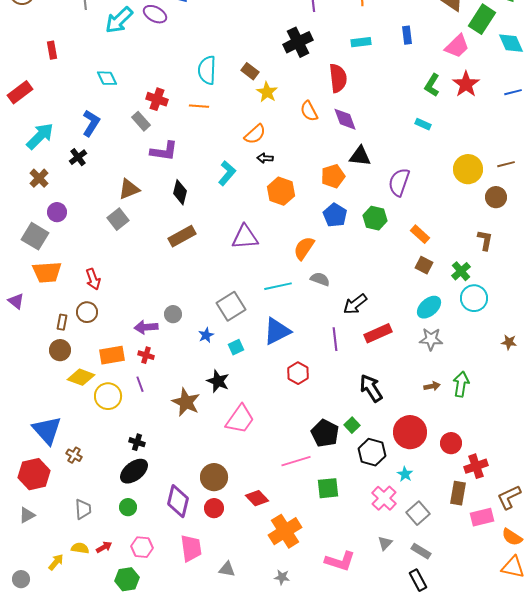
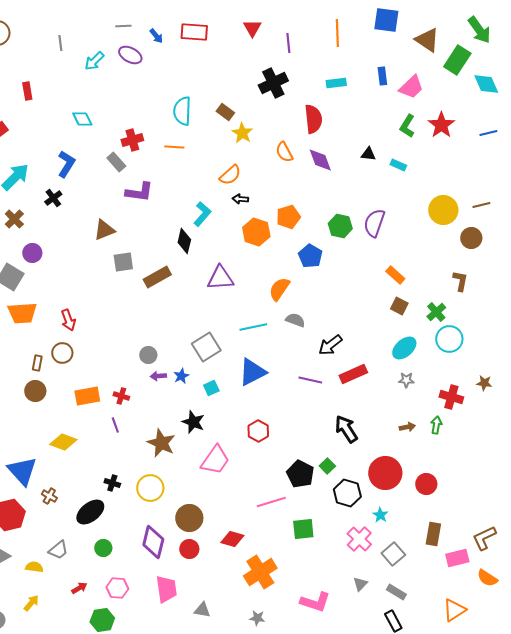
cyan arrow: (119, 20) -> (94, 61), size x0.7
pink trapezoid: (457, 46) -> (411, 87), moved
red cross: (157, 99) -> (132, 140), turned -35
black triangle: (360, 156) -> (368, 154), moved, size x0.7
orange pentagon: (333, 176) -> (288, 217), moved
black diamond: (180, 192) -> (184, 241), moved
green hexagon: (375, 218) -> (340, 226), moved
gray square: (118, 219) -> (123, 262), moved, turned 30
purple arrow: (146, 327) -> (158, 376), moved, size x0.7
purple line: (335, 339) -> (310, 380), turned -70
gray star: (431, 339) -> (406, 380), size x0.7
red hexagon: (298, 373) -> (258, 431), moved
yellow diamond: (81, 377) -> (63, 442), moved
green arrow: (461, 384) -> (436, 425), size x0.7
yellow circle: (108, 396) -> (150, 488), moved
red cross: (476, 466) -> (451, 397), moved, turned 35
black ellipse: (134, 471) -> (90, 512), moved
red diamond: (257, 498) -> (232, 539), turned -30
gray trapezoid: (83, 509) -> (58, 550), turned 55
yellow semicircle: (80, 548) -> (34, 567), moved
orange triangle: (513, 567) -> (454, 610), moved, turned -45

